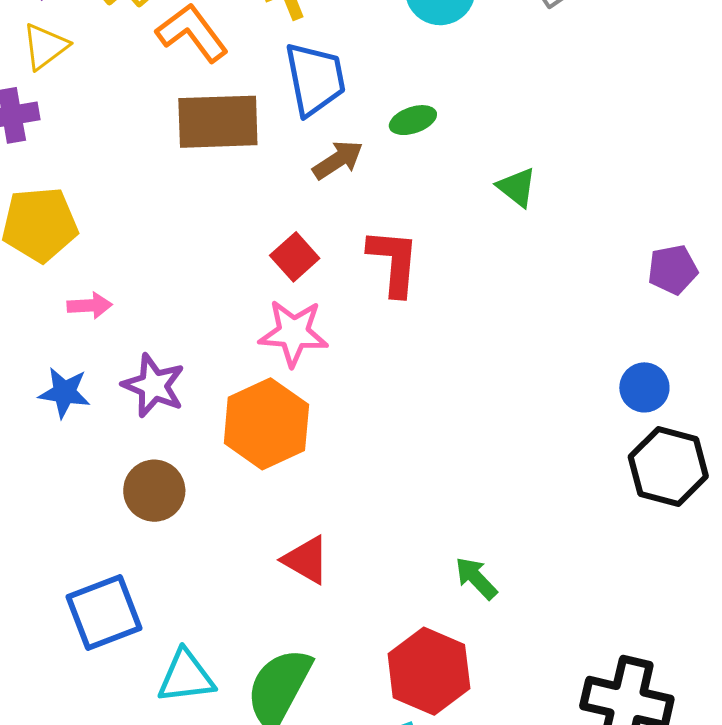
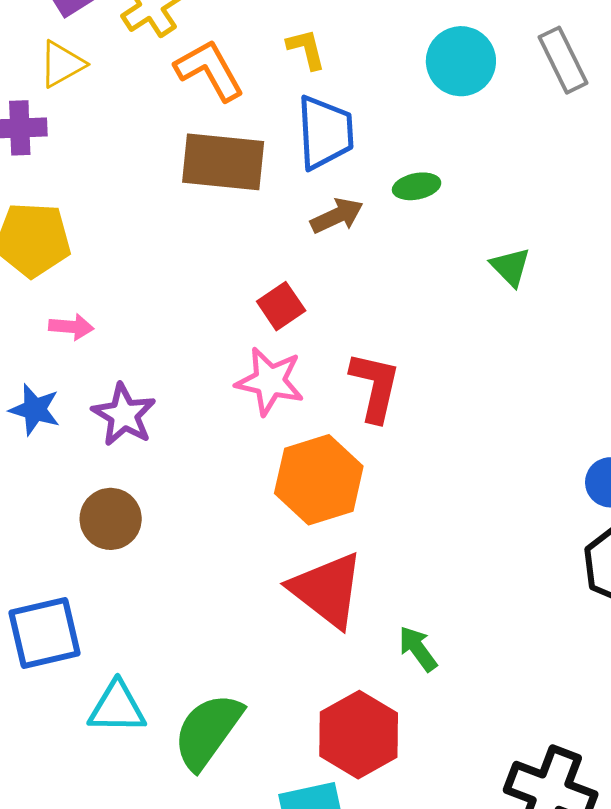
red L-shape: (394, 262) -> (375, 387), moved
orange hexagon: (266, 424) -> (319, 480), moved
red triangle: (306, 560) -> (327, 590), moved, size x1.6

